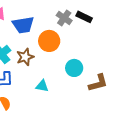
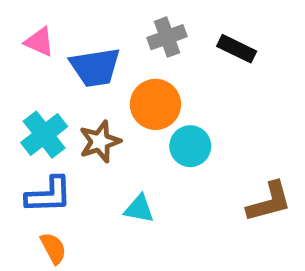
gray cross: (64, 18) -> (167, 37), moved, turned 35
cyan circle: (74, 68) -> (190, 146), moved

